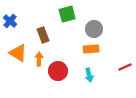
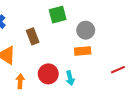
orange arrow: (39, 59) -> (20, 81), moved
cyan arrow: (89, 75) -> (70, 78), moved

